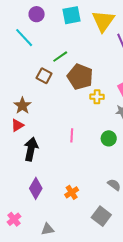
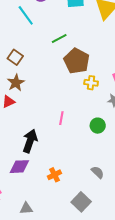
brown square: (44, 76) -> (15, 57), moved
black arrow: (31, 149) -> (30, 141), moved
purple diamond: (36, 188) -> (19, 167), turned 50

